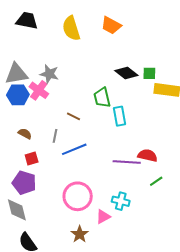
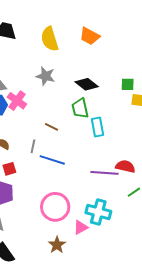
black diamond: (126, 73) -> (87, 84), moved
gray star: (49, 74) -> (45, 76), moved
blue line: (74, 149) -> (52, 160), turned 40
cyan cross: (121, 201) -> (98, 212), size x1.4

